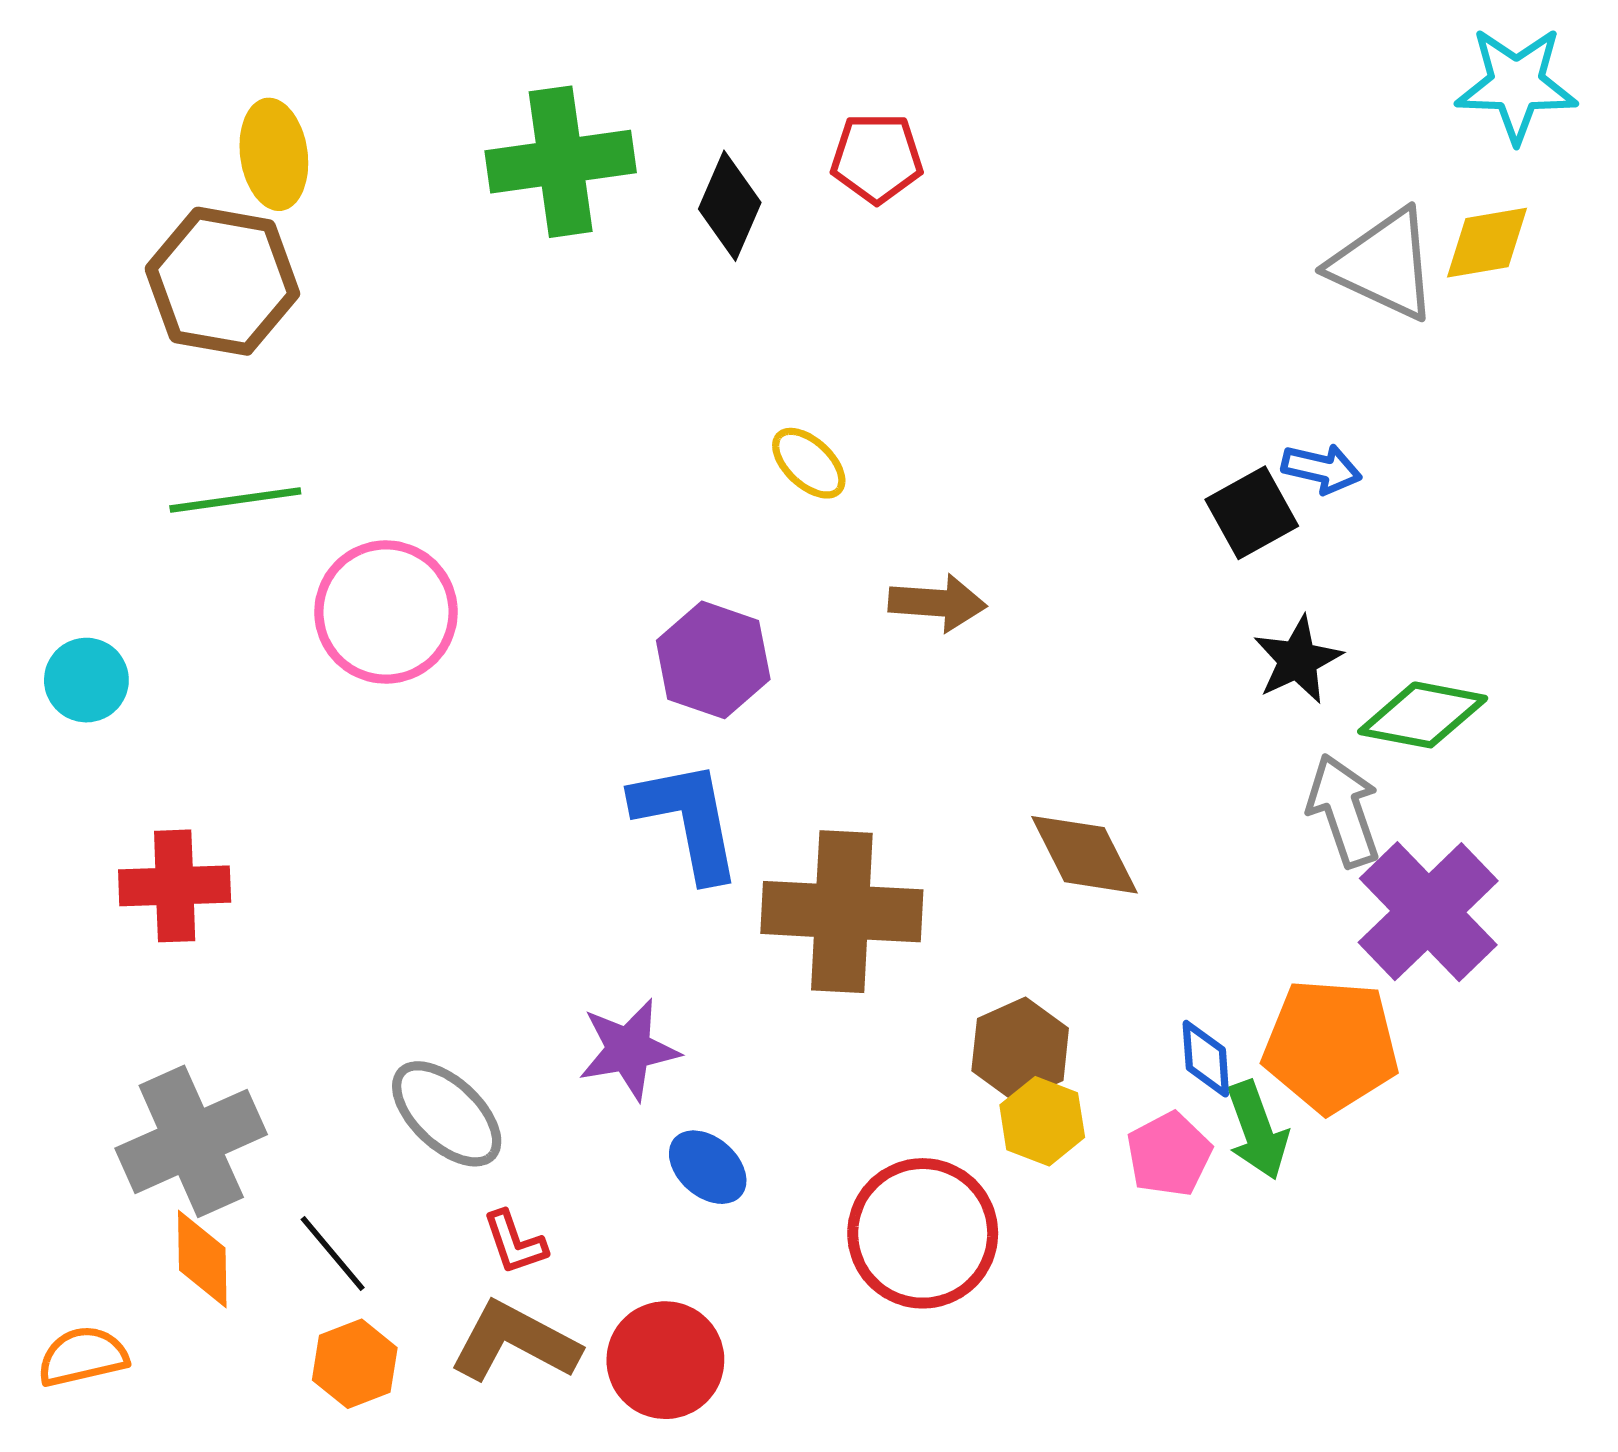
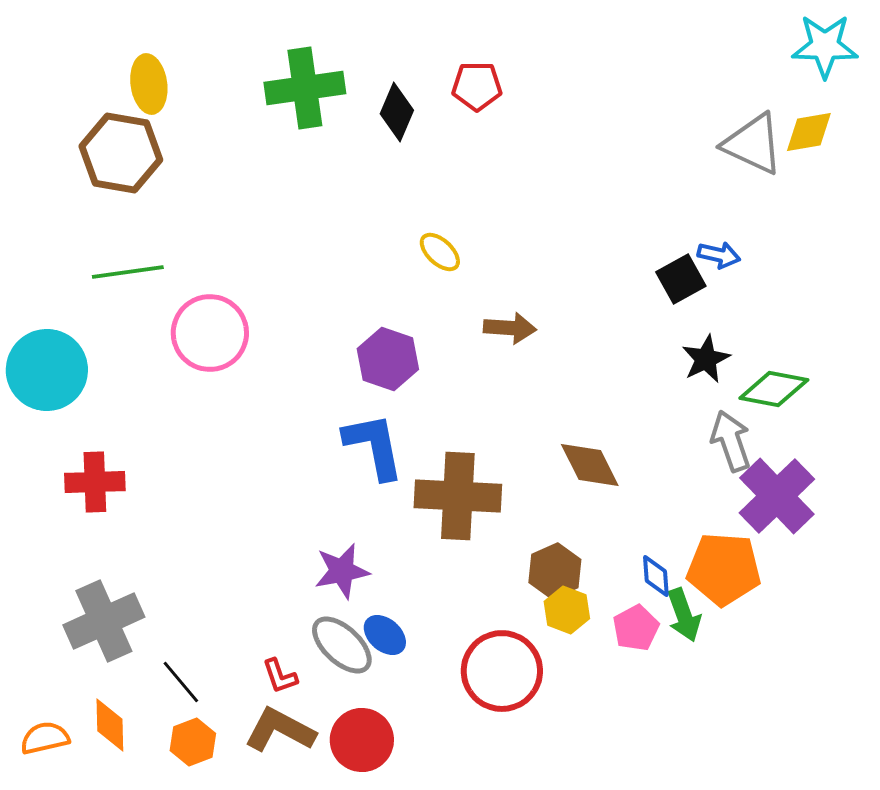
cyan circle: (86, 680) -> (47, 370), size x1.8
gray ellipse: (447, 1114) -> (342, 645), moved
orange diamond: (202, 1259) -> (110, 725), moved

